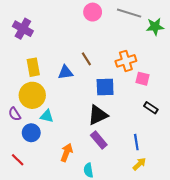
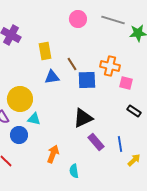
orange cross: (126, 61) -> (110, 66), turned 30
yellow rectangle: (33, 67) -> (45, 51), moved
blue square: (105, 87) -> (87, 80), moved
purple rectangle: (99, 140) -> (96, 142), moved
yellow arrow: (139, 164) -> (134, 160), moved

